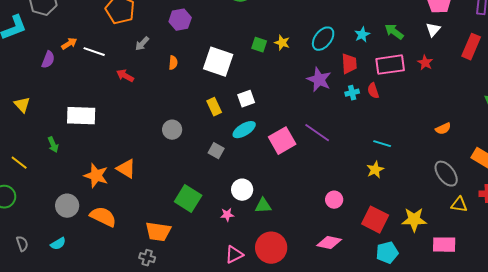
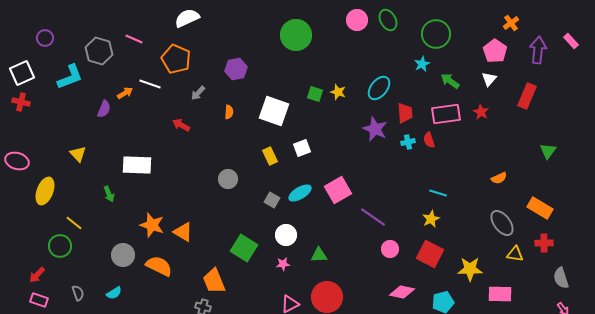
cyan star: (362, 35) -> (422, 64), moved
white line: (94, 52) -> (150, 84), moved
cyan ellipse: (244, 130) -> (300, 193), moved
purple line: (317, 133) -> (373, 217), moved
yellow line: (19, 163) -> (74, 223), moved
orange triangle: (126, 169) -> (183, 232), moved
white circle: (242, 190) -> (286, 235), moved
red square: (375, 220) -> (430, 254), moved
orange trapezoid: (158, 232) -> (214, 281), turned 60
pink diamond: (329, 243) -> (402, 292), moved

